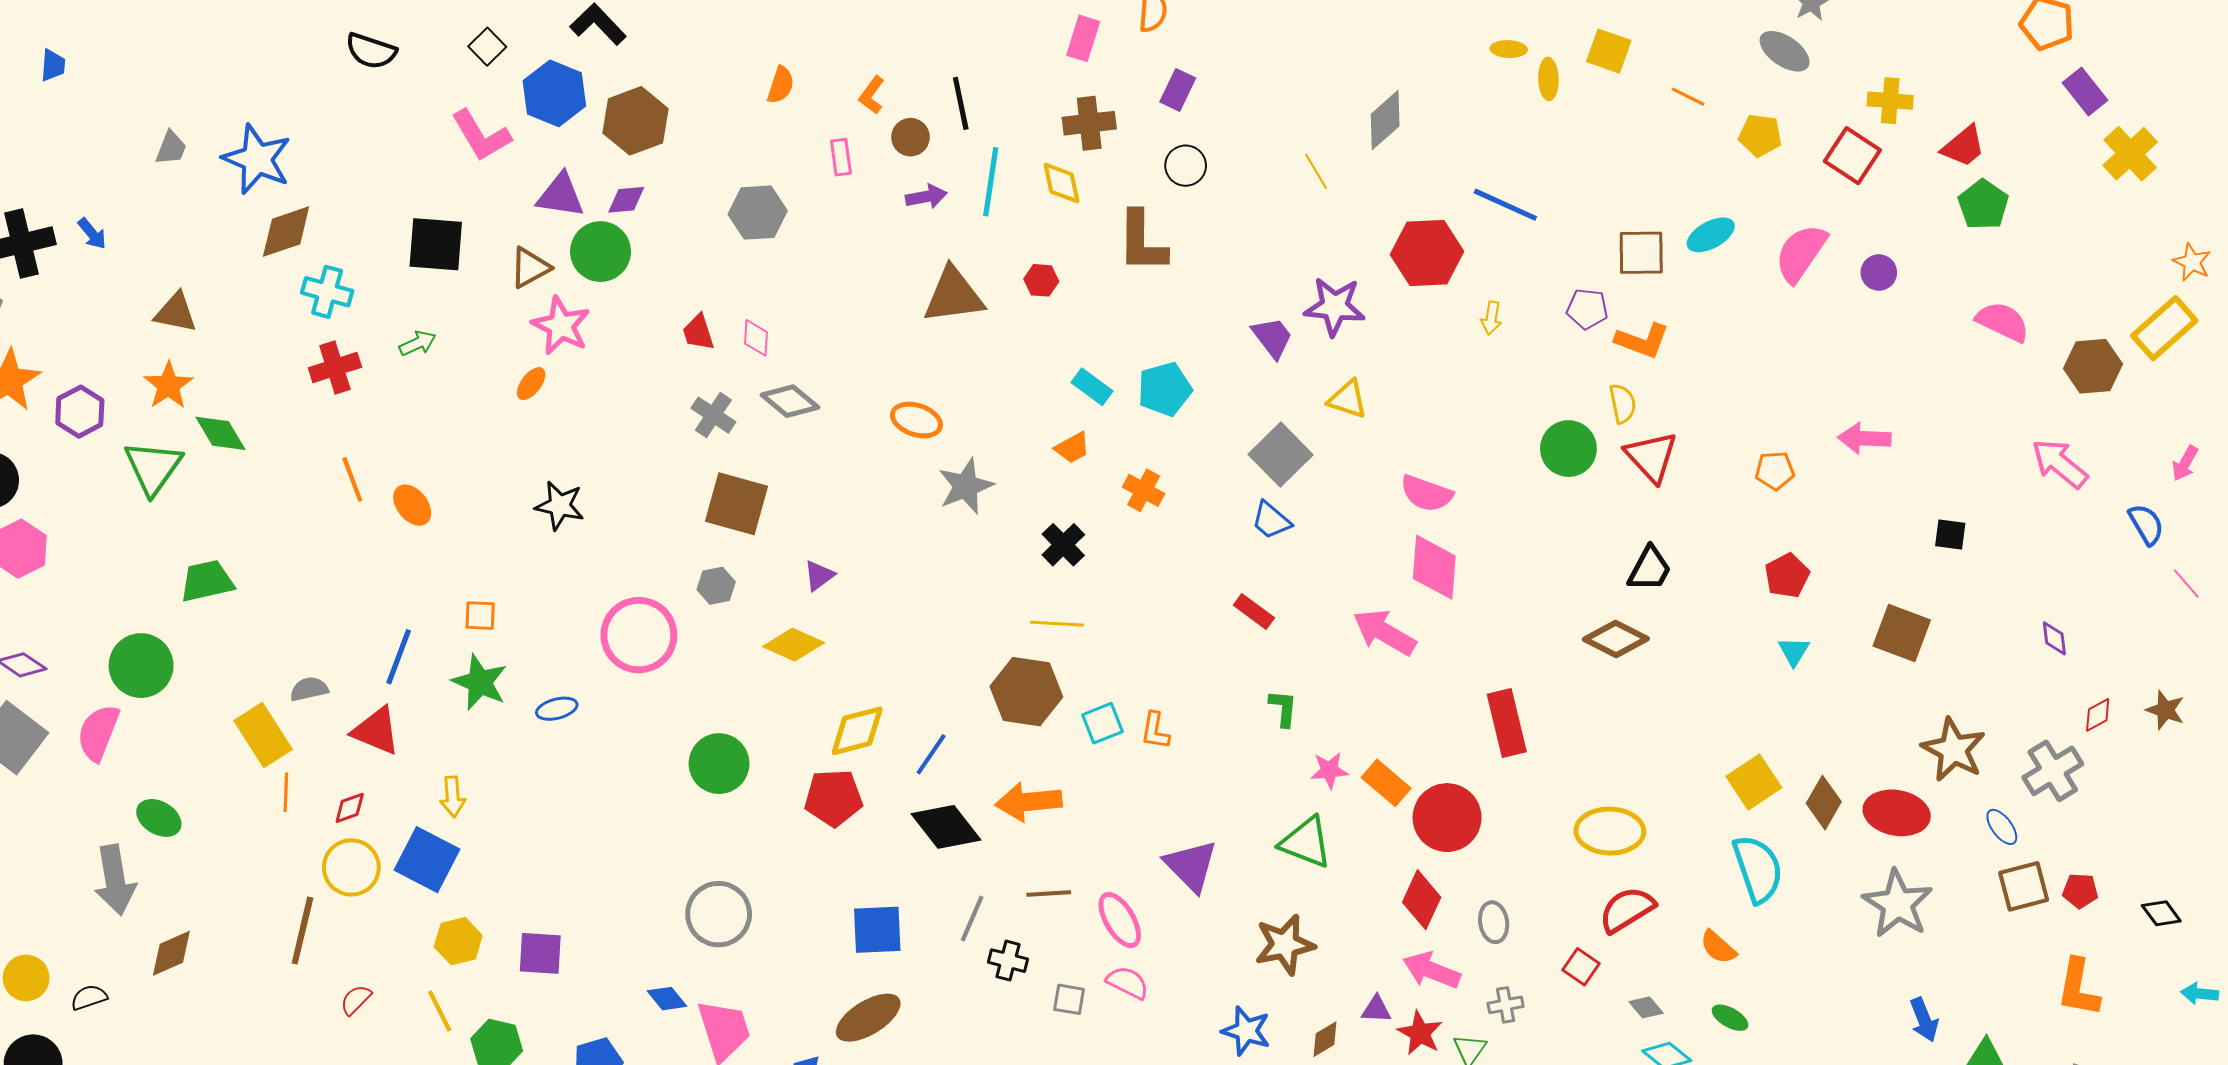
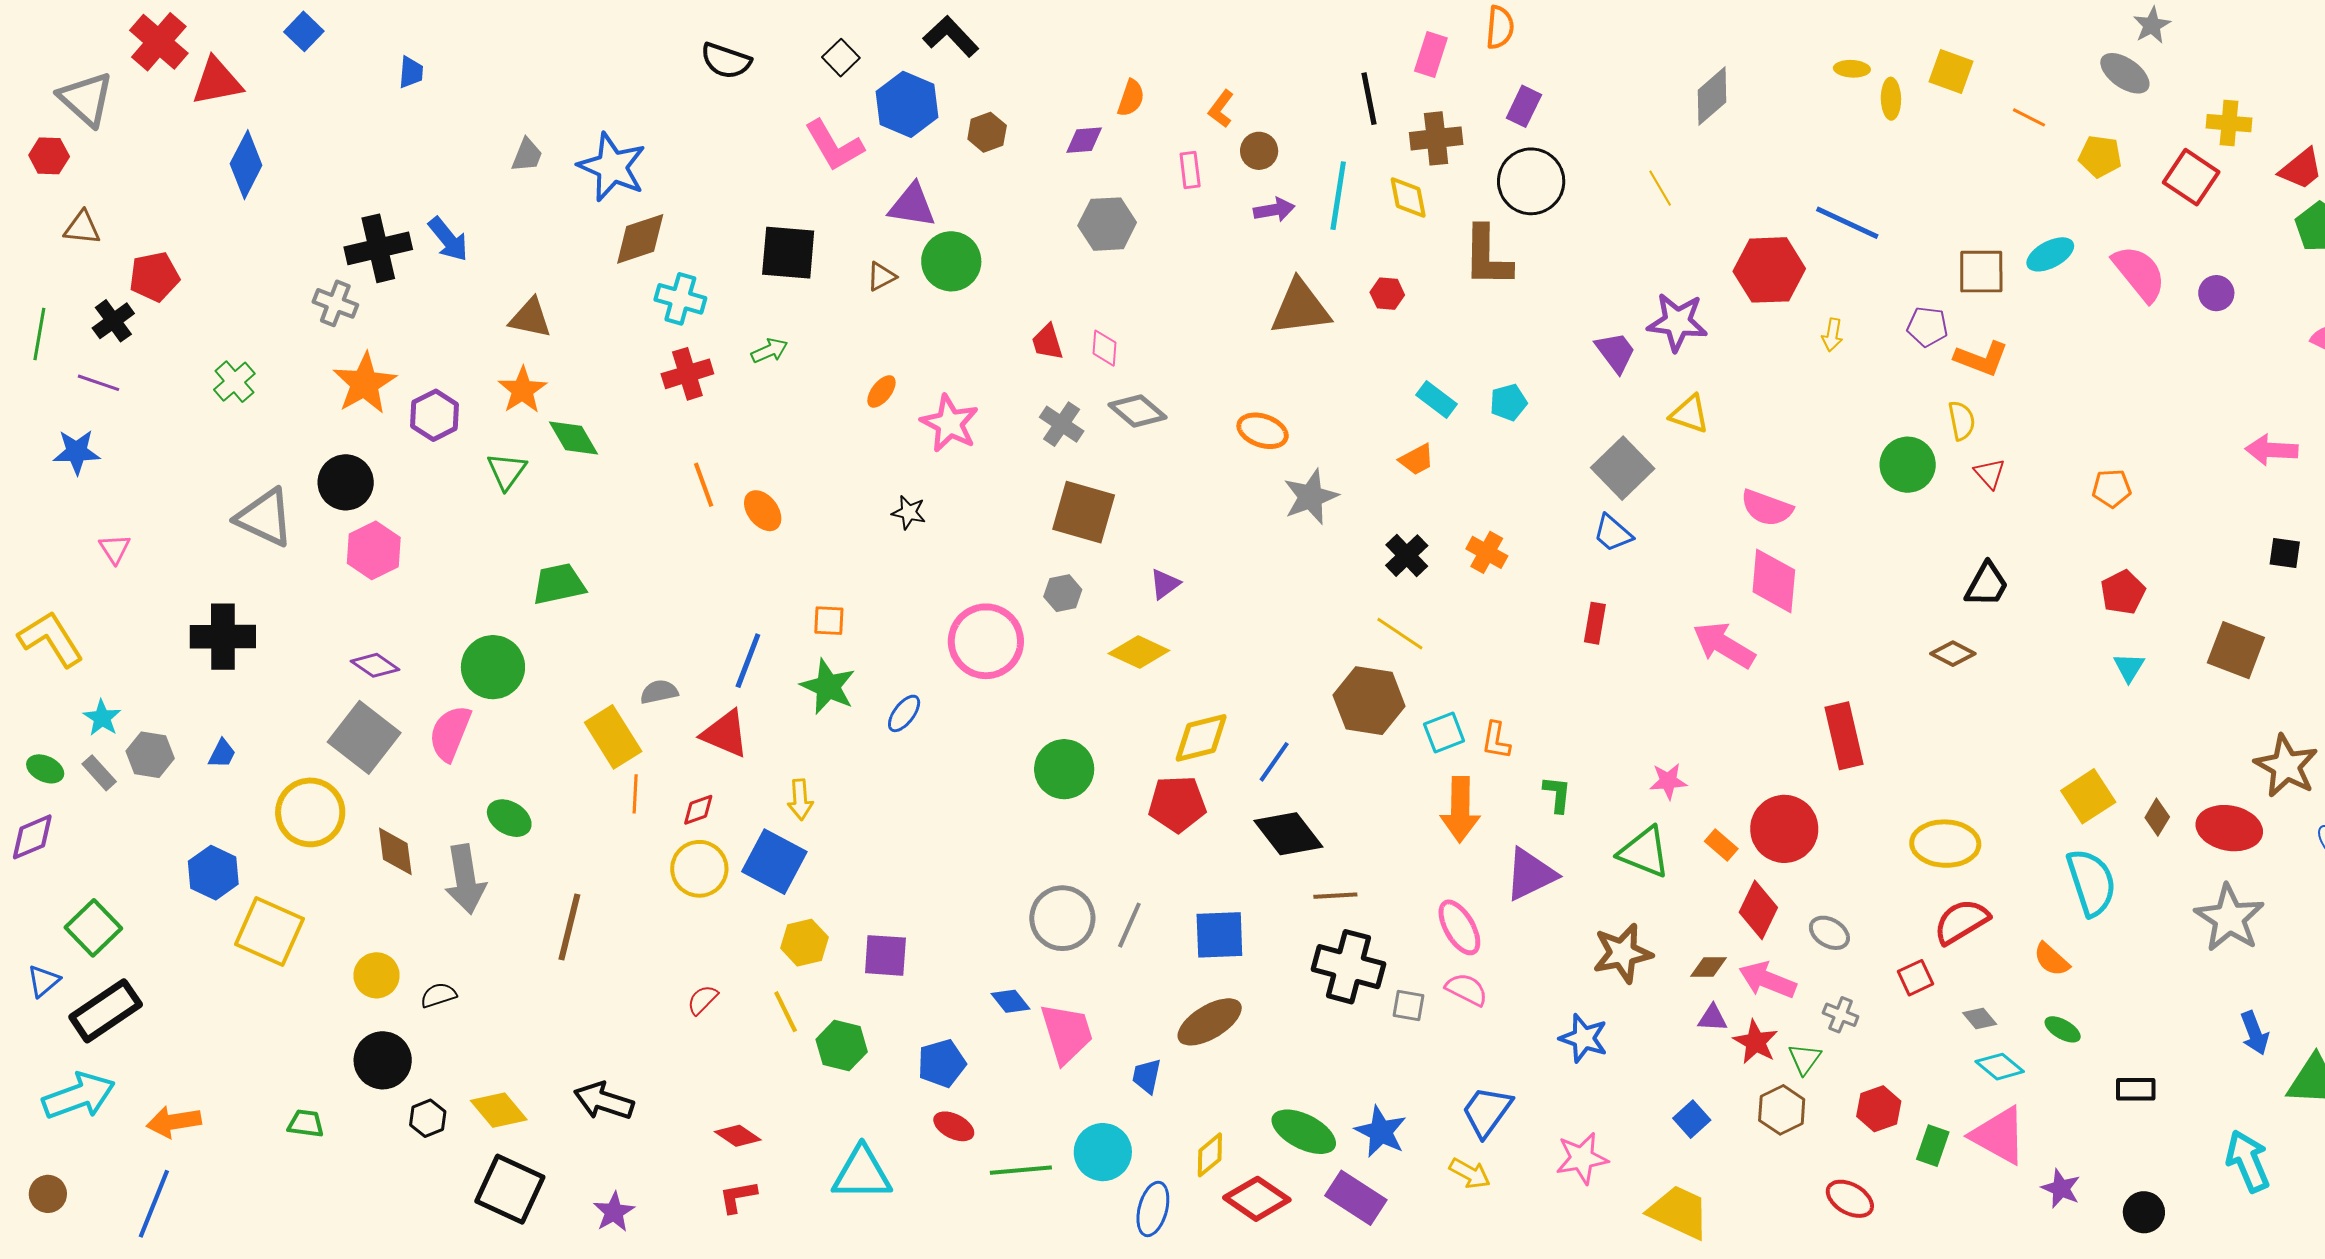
black line: (961, 103) -> (1369, 99), moved
gray diamond: (1385, 120) -> (1712, 96), moved
brown hexagon: (635, 121) -> (987, 132), size x0.6
black circle: (1186, 166) -> (1531, 181), size x1.6
purple diamond: (626, 200) -> (1084, 140), moved
blue arrow: (92, 234) -> (448, 239), size x1.4
pink semicircle: (1801, 253) -> (2139, 273), turned 106
brown triangle: (530, 267) -> (881, 276), size x0.7
pink star: (561, 326) -> (950, 423), moved
cyan pentagon: (1165, 389) -> (1509, 402), size x0.7
pink arrow: (1864, 438) -> (2272, 450), moved
red triangle: (1651, 457) -> (1990, 474), size x0.6
green triangle: (153, 467) -> (507, 471), size x0.7
orange cross: (1144, 490) -> (1487, 552), moved
black star: (560, 506) -> (909, 512), size x0.7
red rectangle: (1254, 611) -> (1595, 623), turned 63
yellow line: (1057, 624) -> (1400, 634), turned 30
brown diamond: (1616, 639) -> (1953, 654), size x0.7
green L-shape: (1283, 708) -> (1557, 794), moved
blue ellipse: (557, 709) -> (904, 713), turned -39
orange rectangle: (1386, 783) -> (1721, 845), moved, size x0.7
orange arrow: (1029, 802) -> (1460, 809), moved, turned -84
brown diamond: (1824, 803) -> (2157, 817), size x0.7
purple triangle: (1191, 866) -> (1530, 874), turned 48
brown line: (1049, 893) -> (1335, 896), moved
gray line: (972, 919) -> (1129, 925), moved
gray ellipse: (1494, 922) -> (1829, 933), turned -51
brown line: (302, 931) -> (569, 927), moved
brown diamond: (171, 953) -> (395, 851), moved, turned -74
black cross: (1008, 961) -> (1348, 967), size x1.8
red square: (1581, 967) -> (1916, 978), turned 30
gray cross: (1506, 1005) -> (1841, 1015), turned 32
brown diamond: (1325, 1039) -> (1708, 967), moved, turned 30

